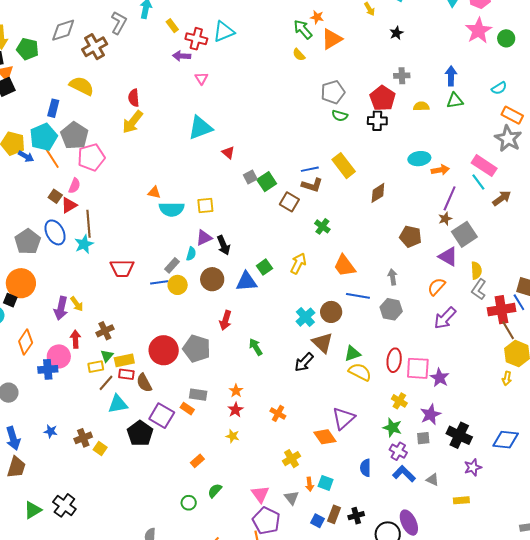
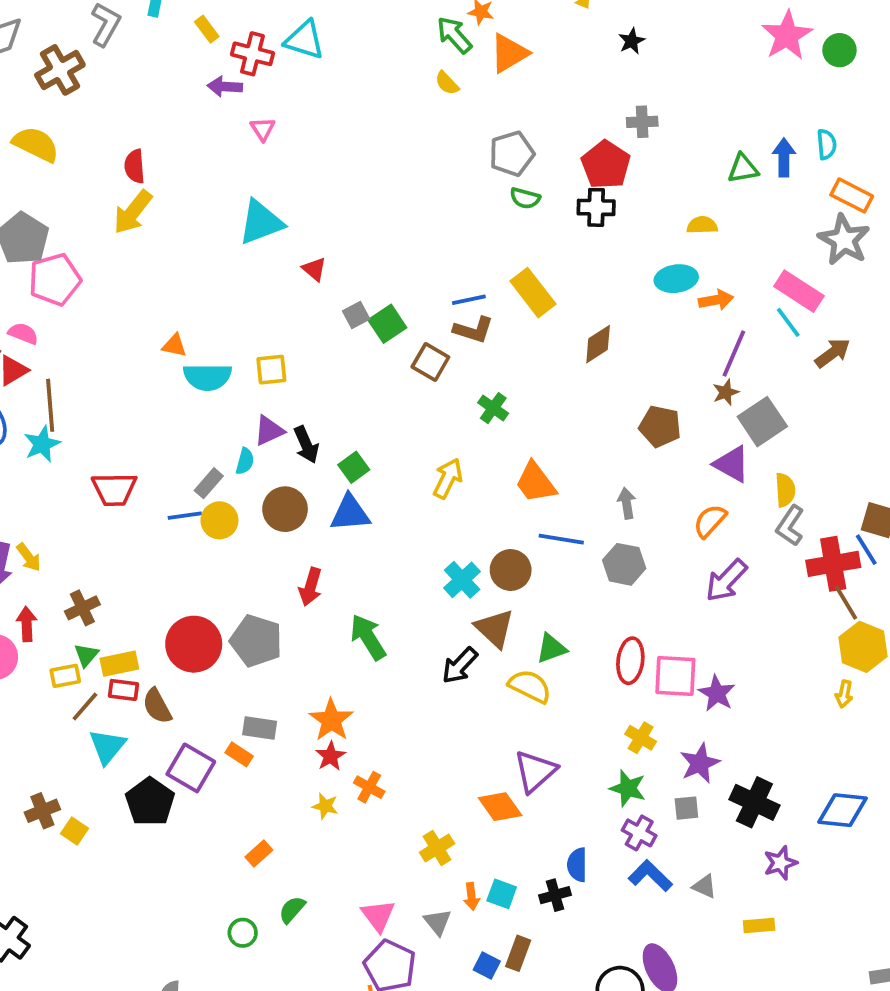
cyan triangle: (224, 32) -> (305, 40), turned 40
blue arrow: (451, 76) -> (784, 157), moved
cyan semicircle: (499, 88) -> (826, 144), turned -63
yellow semicircle: (421, 106) -> (702, 225), moved
pink semicircle: (74, 186) -> (23, 333), turned -91
green square: (264, 267) -> (354, 467), moved
green arrow: (256, 347) -> (368, 637), size x1.4
yellow semicircle: (360, 372) -> (530, 686), moved
orange star: (236, 391) -> (331, 720), size x1.6
cyan triangle: (118, 404) -> (107, 746), turned -40
orange cross: (278, 413) -> (369, 787), moved
black cross: (356, 516) -> (555, 895), moved

